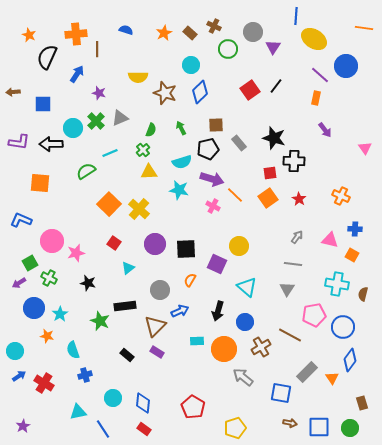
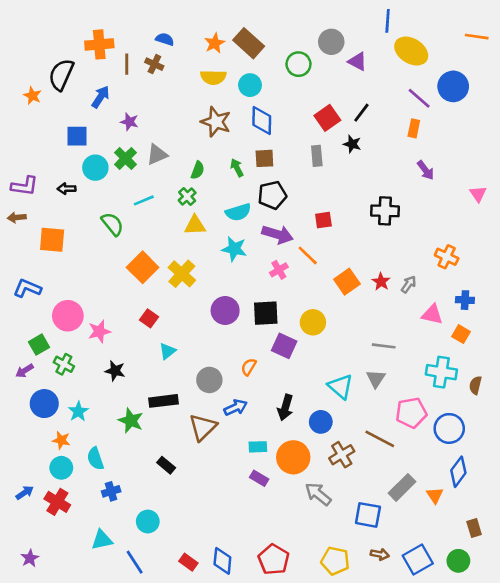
brown cross: (214, 26) -> (154, 64), moved
brown rectangle: (190, 33) -> (249, 43), size x1.6
orange star: (29, 35) -> (32, 96), moved
purple triangle: (273, 47) -> (357, 61), turned -35
yellow semicircle: (138, 77) -> (213, 77), moved
brown arrow: (13, 92) -> (17, 217), moved
blue diamond: (200, 92) -> (262, 120), turned -45
blue square: (43, 104) -> (77, 136), moved
brown square: (216, 125) -> (264, 158), moved
black star: (274, 138) -> (352, 144), moved, size x0.6
gray rectangle: (239, 143) -> (317, 156), moved, turned 35
black arrow: (51, 144) -> (67, 189), size x0.6
green semicircle: (86, 171) -> (112, 224), turned 84
red square: (270, 173) -> (323, 220), moved
orange square: (268, 198) -> (347, 282), moved
red star: (299, 199) -> (381, 282), moved
pink cross: (213, 206) -> (279, 270), turned 32
gray arrow: (297, 237) -> (409, 284), moved
purple circle: (155, 244) -> (225, 311), moved
black square: (186, 249) -> (266, 313), moved
cyan triangle: (247, 287) -> (340, 387), moved
cyan circle: (15, 351) -> (61, 468), moved
purple rectangle: (157, 352) -> (259, 478), moved
blue diamond: (143, 403) -> (222, 561), moved
red pentagon: (193, 407) -> (274, 560), moved
blue square: (319, 427) -> (418, 560), turned -30
yellow pentagon: (235, 428) -> (335, 561), moved, turned 30

